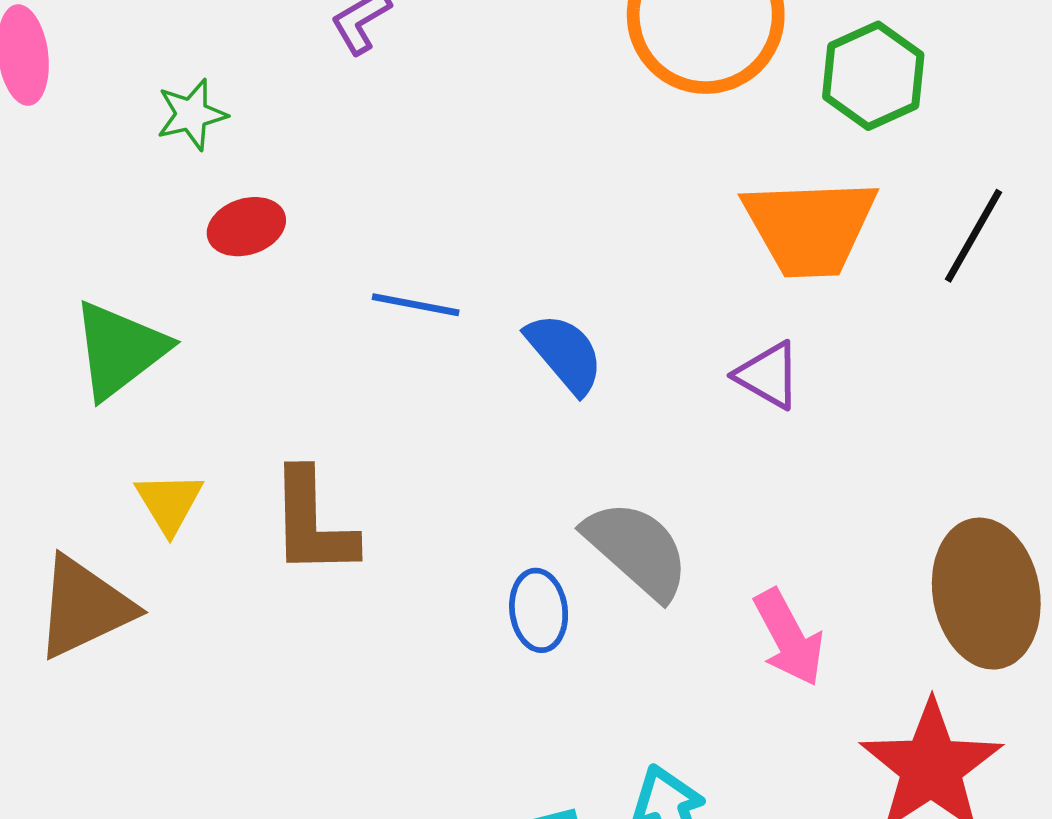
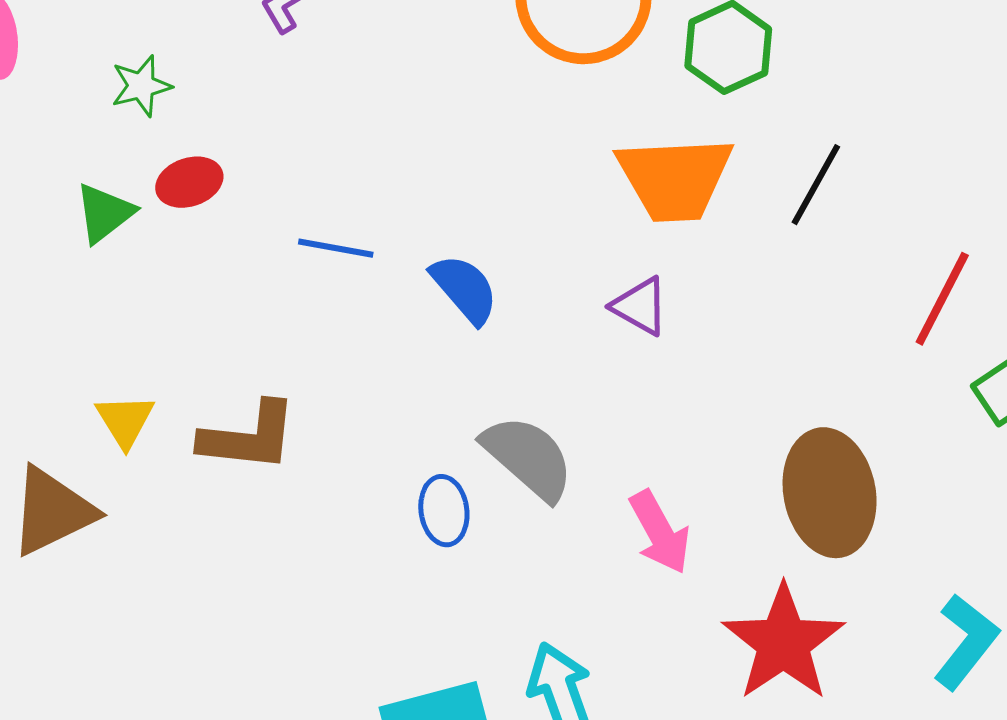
green triangle: (120, 350) -> (104, 213), moved, size x0.7
brown L-shape: (313, 523) -> (249, 437), turned -82

